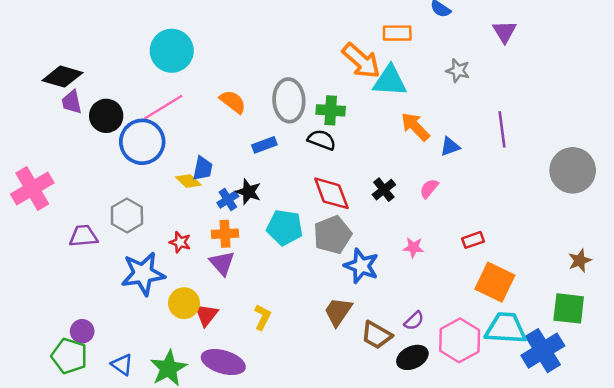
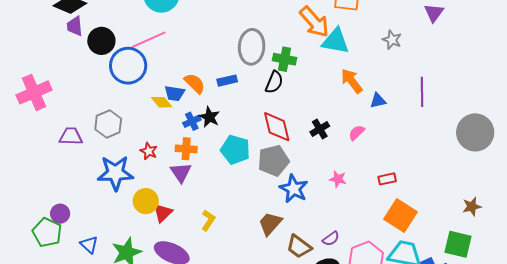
orange semicircle: (233, 102) -> (195, 83), moved
black semicircle: (322, 140) -> (274, 82), turned 85
blue trapezoid: (203, 168) -> (175, 93), turned 80

